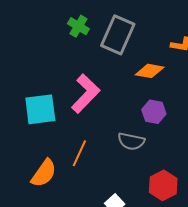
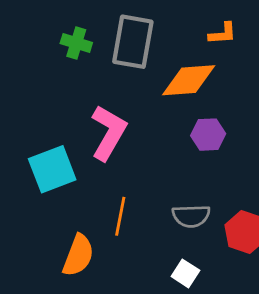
orange diamond: (150, 71) -> (189, 80), size x1.4
gray semicircle: (131, 141) -> (191, 216), moved

